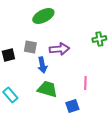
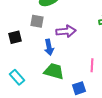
gray square: (30, 47) -> (37, 21), moved

